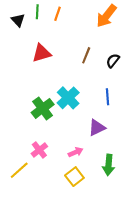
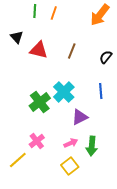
black triangle: (18, 20) -> (17, 37), moved
red triangle: (42, 53) -> (39, 50), turned 30
brown line: (86, 55) -> (72, 51), moved
purple triangle: (97, 128) -> (80, 117), moved
green arrow: (109, 165) -> (92, 146), moved

